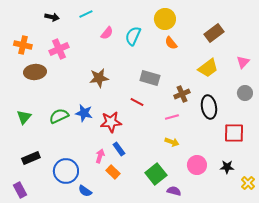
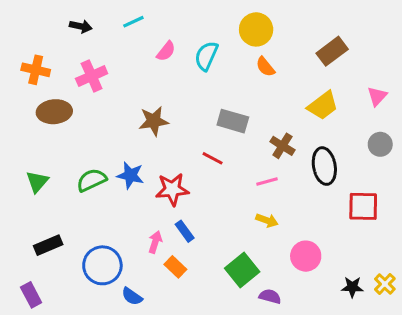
brown cross: (182, 94) -> (282, 146), turned -35
black star: (227, 167) -> (352, 287), moved

